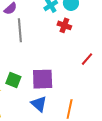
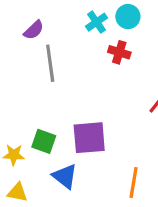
blue triangle: (39, 104) -> (65, 176), moved

